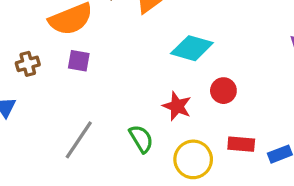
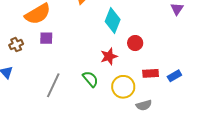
cyan diamond: (192, 48) -> (113, 21), turned -75
red star: (177, 106) -> (109, 56), turned -30

